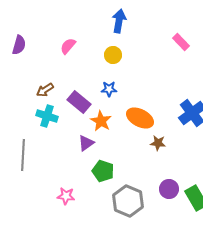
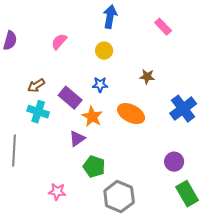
pink rectangle: (181, 42) -> (163, 27), moved
brown star: (158, 143) -> (147, 77), moved
purple circle: (169, 189) -> (174, 162), moved

